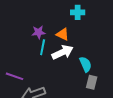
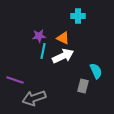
cyan semicircle: (86, 64) -> (96, 71), moved
gray rectangle: (92, 82) -> (83, 86), moved

